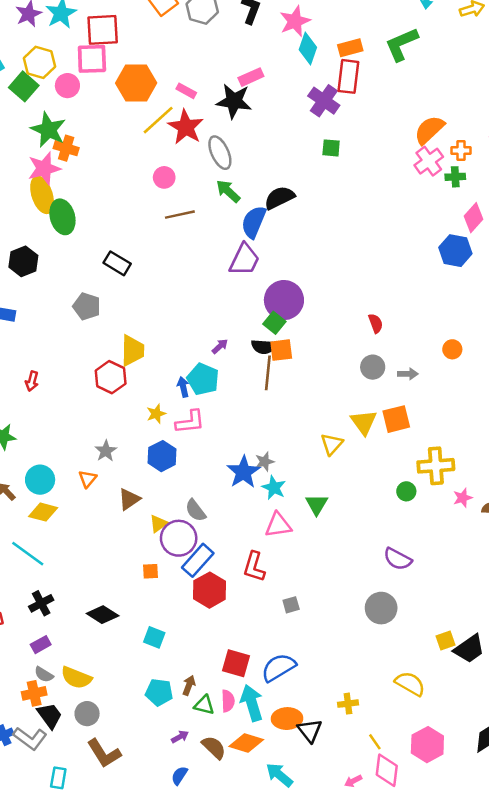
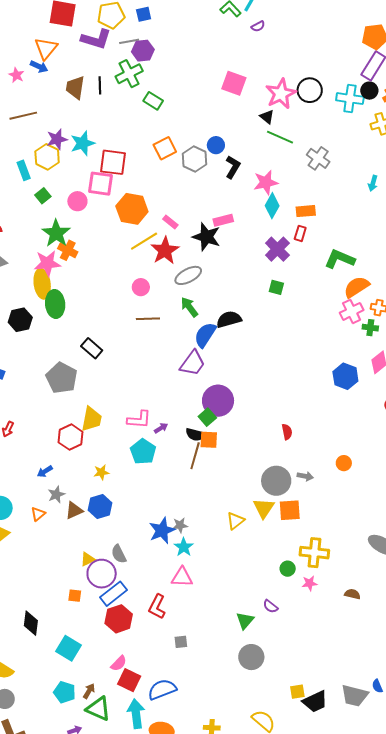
green L-shape: (401, 44) -> (340, 259), moved, turned 36
yellow hexagon: (40, 62) -> (47, 157), moved
red rectangle: (348, 76) -> (300, 233), size x0.6
green square: (24, 86) -> (43, 196), size x0.7
gray ellipse: (220, 153) -> (188, 275), turned 76
blue hexagon: (455, 251) -> (345, 376), moved
black hexagon: (23, 261) -> (20, 320), moved
gray pentagon: (87, 306) -> (62, 378), size x1.4
gray circle: (373, 367) -> (276, 481), moved, size x1.5
blue arrow: (183, 387) -> (45, 471), moved, turned -119
pink L-shape: (190, 422) -> (139, 420), moved
pink star: (463, 498) -> (310, 583), moved
brown triangle: (129, 499) -> (74, 510), moved
green triangle: (317, 504) -> (245, 621), moved
purple semicircle: (398, 559) -> (270, 606), moved, size x0.7
black diamond: (103, 615) -> (31, 623), turned 55
cyan square: (154, 637) -> (68, 648), size x1.4
pink semicircle: (228, 701) -> (119, 663), moved, turned 36
green triangle: (204, 705) -> (98, 709), size x1.5

